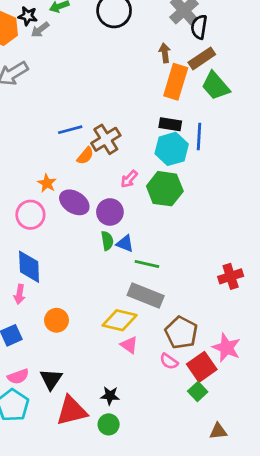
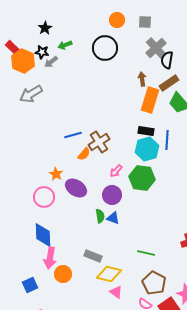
purple circle: (110, 212) -> (112, 195), moved
green line: (147, 264) -> (146, 253), moved
pink arrow: (19, 294) -> (50, 258), moved, size x1.5
gray rectangle: (146, 296) -> (93, 256), moved, size x0.7

